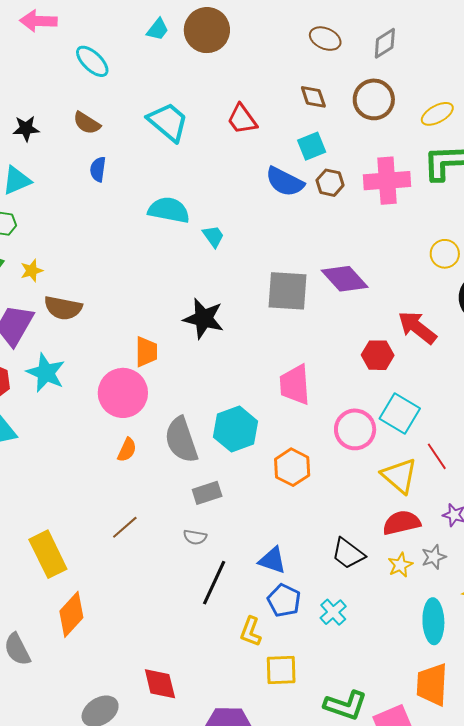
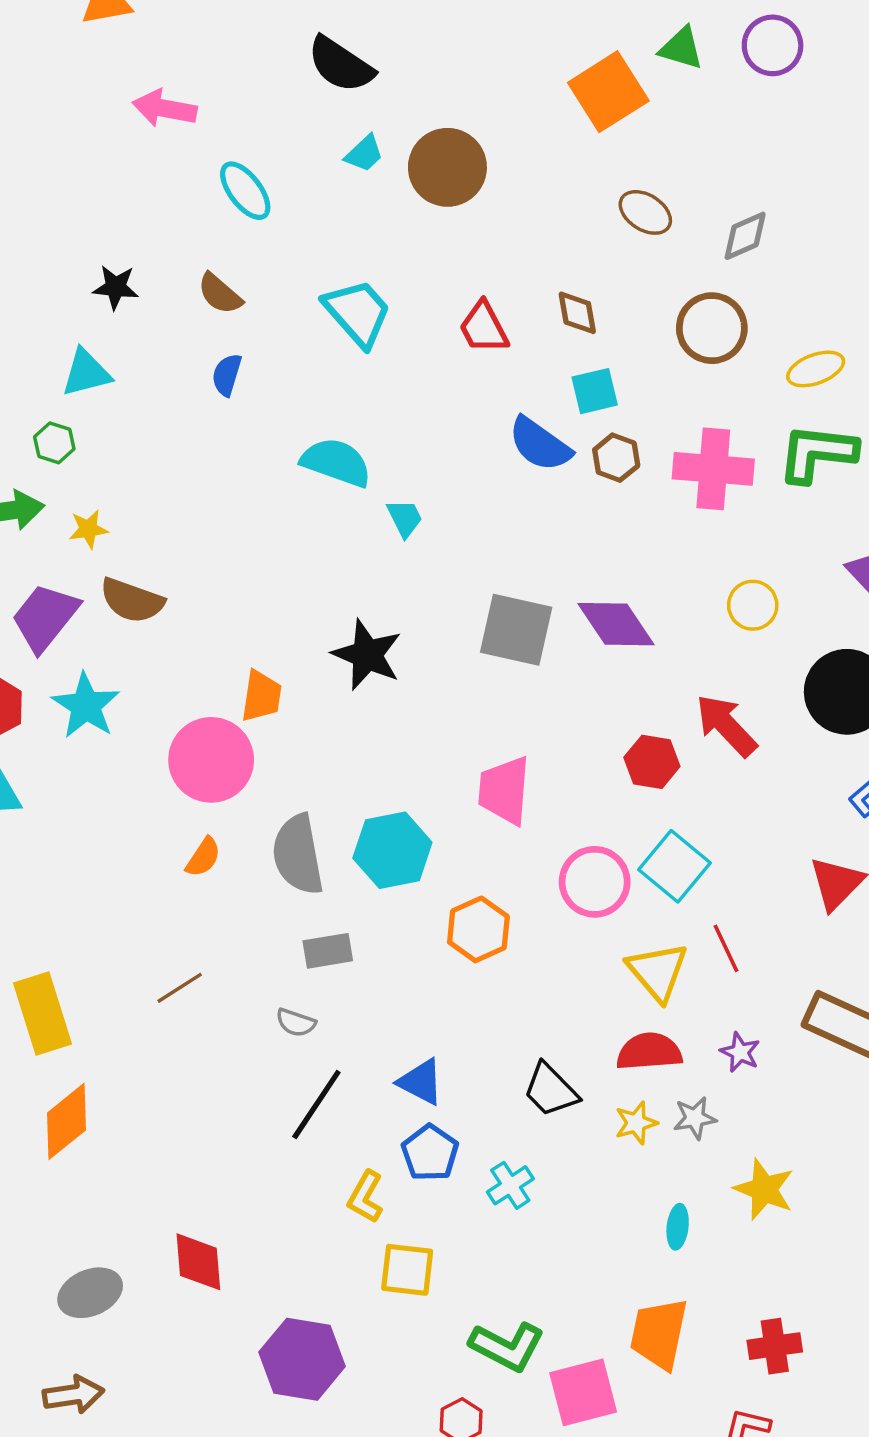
brown diamond: (313, 97) -> (577, 313), moved
yellow circle: (445, 254) -> (753, 605), moved
cyan ellipse: (433, 621) -> (678, 1227), size x0.6

